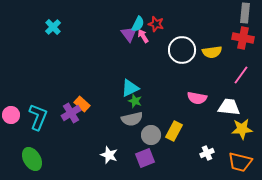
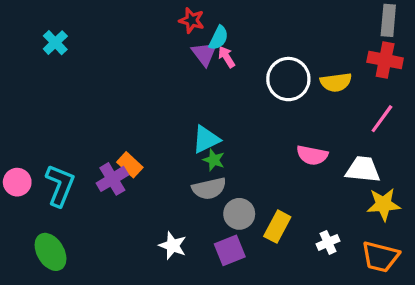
red star: (156, 24) -> (192, 20), moved
cyan cross: (53, 27) -> (55, 43), moved
yellow rectangle: (174, 131) -> (277, 227), moved

